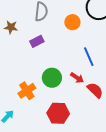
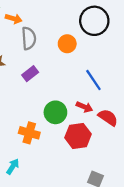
orange cross: (27, 91) -> (29, 133), turned -30
red hexagon: (58, 113) -> (78, 136), moved

